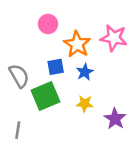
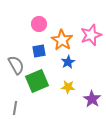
pink star: (114, 38) -> (91, 35), turned -30
blue square: (56, 67) -> (39, 51), moved

